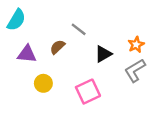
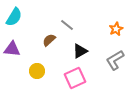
orange star: (136, 45) -> (116, 29), moved
purple triangle: (27, 54) -> (12, 49), moved
black triangle: (103, 54) -> (80, 51), moved

